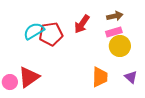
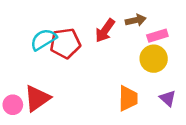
brown arrow: (115, 16) -> (136, 20), moved
pink rectangle: (114, 32) -> (157, 36), moved

